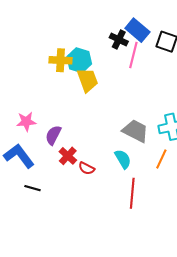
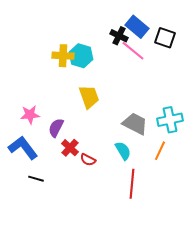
pink line: (133, 55) -> (133, 51), turned -65
yellow trapezoid: (88, 80) -> (89, 97), moved

